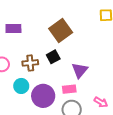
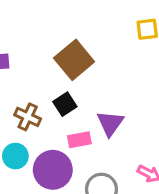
brown cross: (30, 63) -> (28, 117), turned 35
pink rectangle: (69, 89) -> (79, 140), moved

